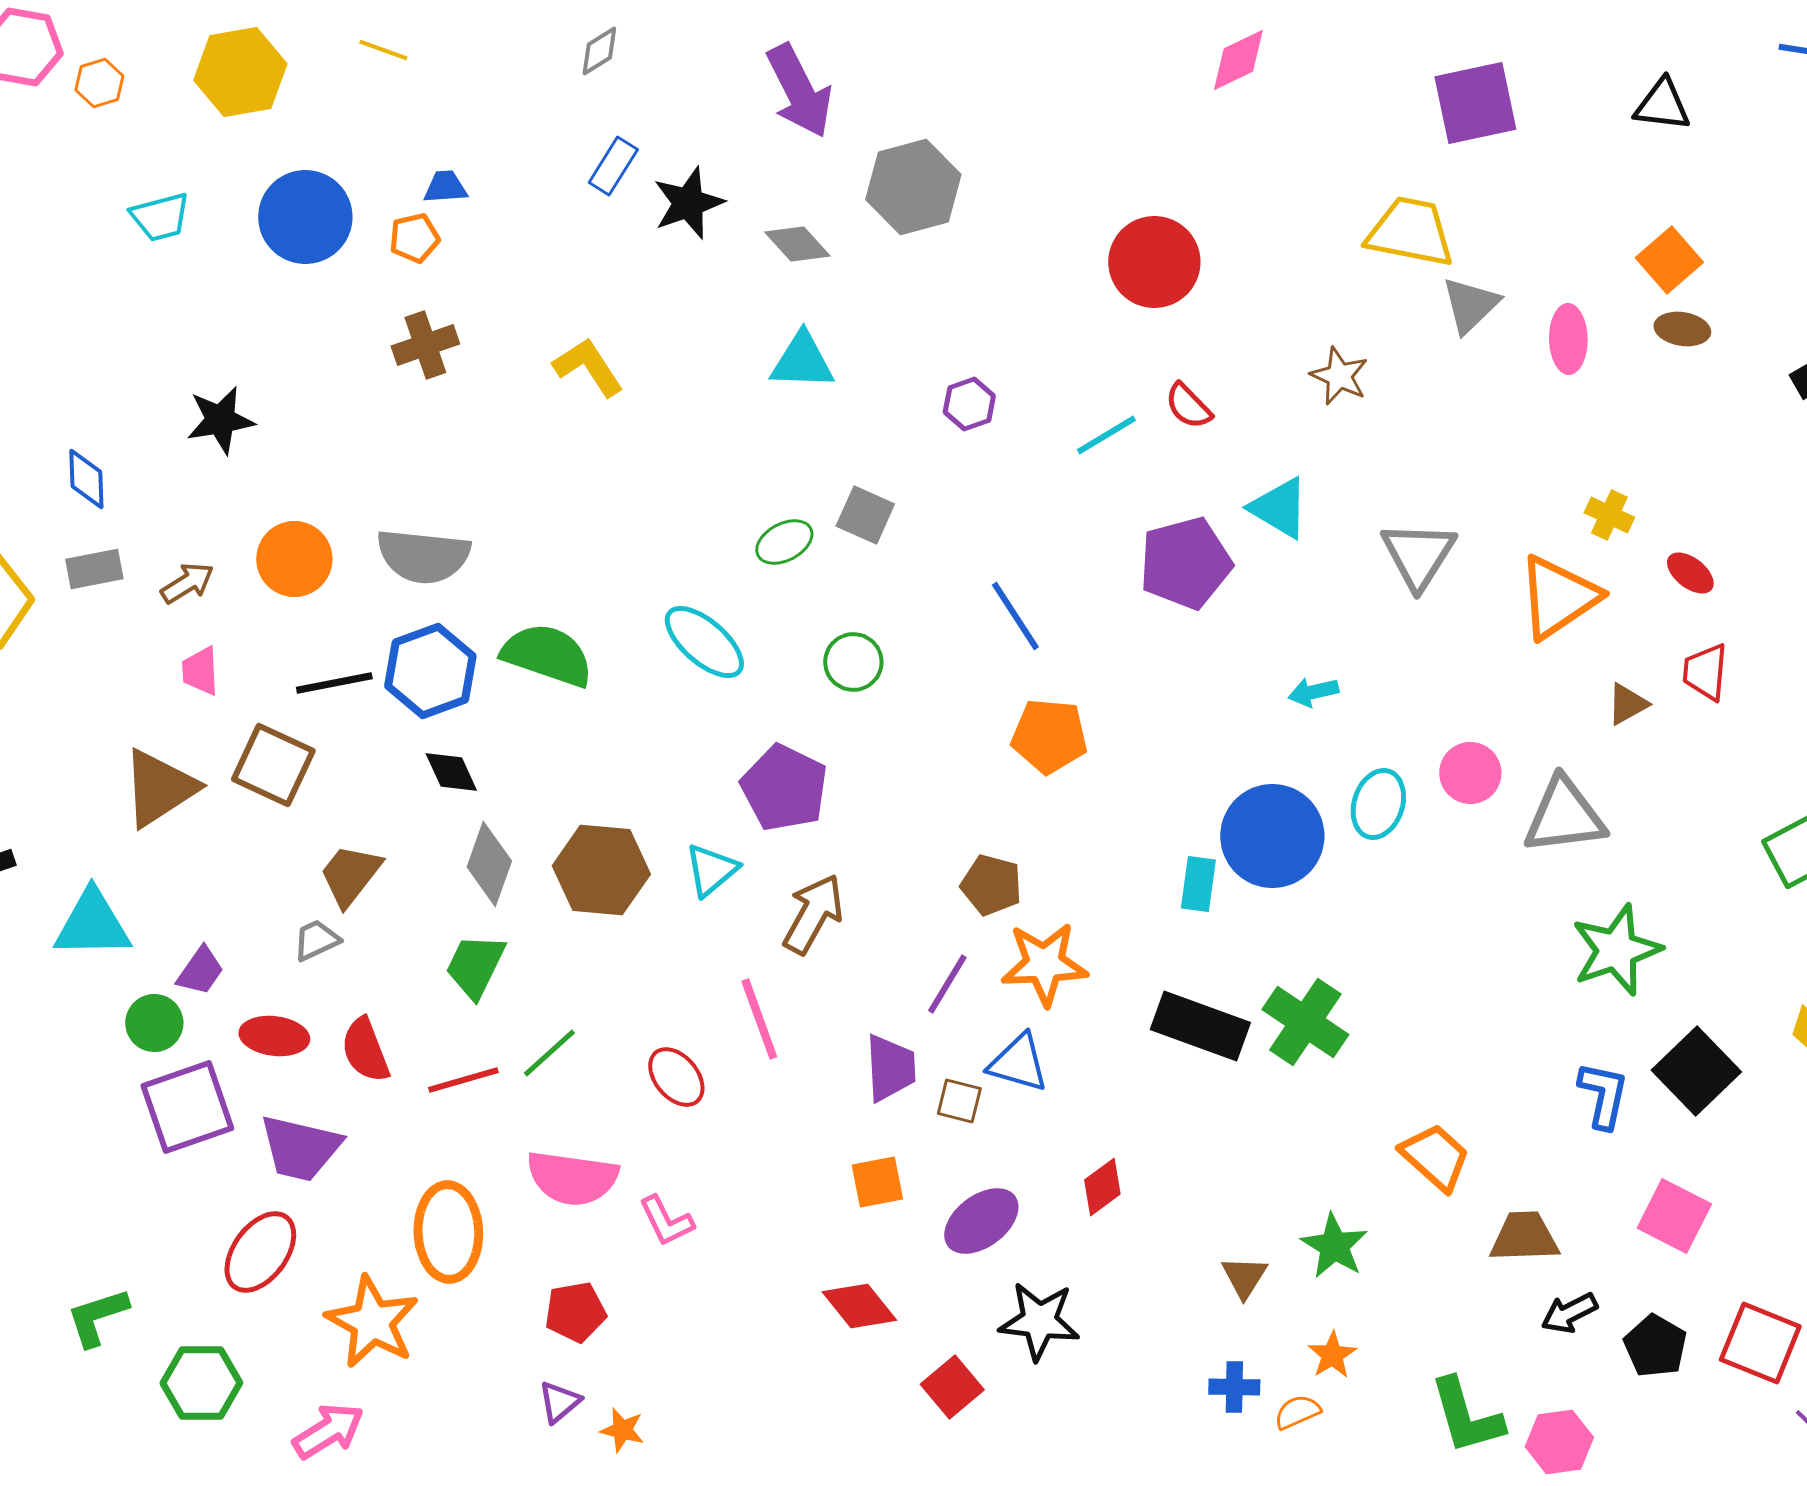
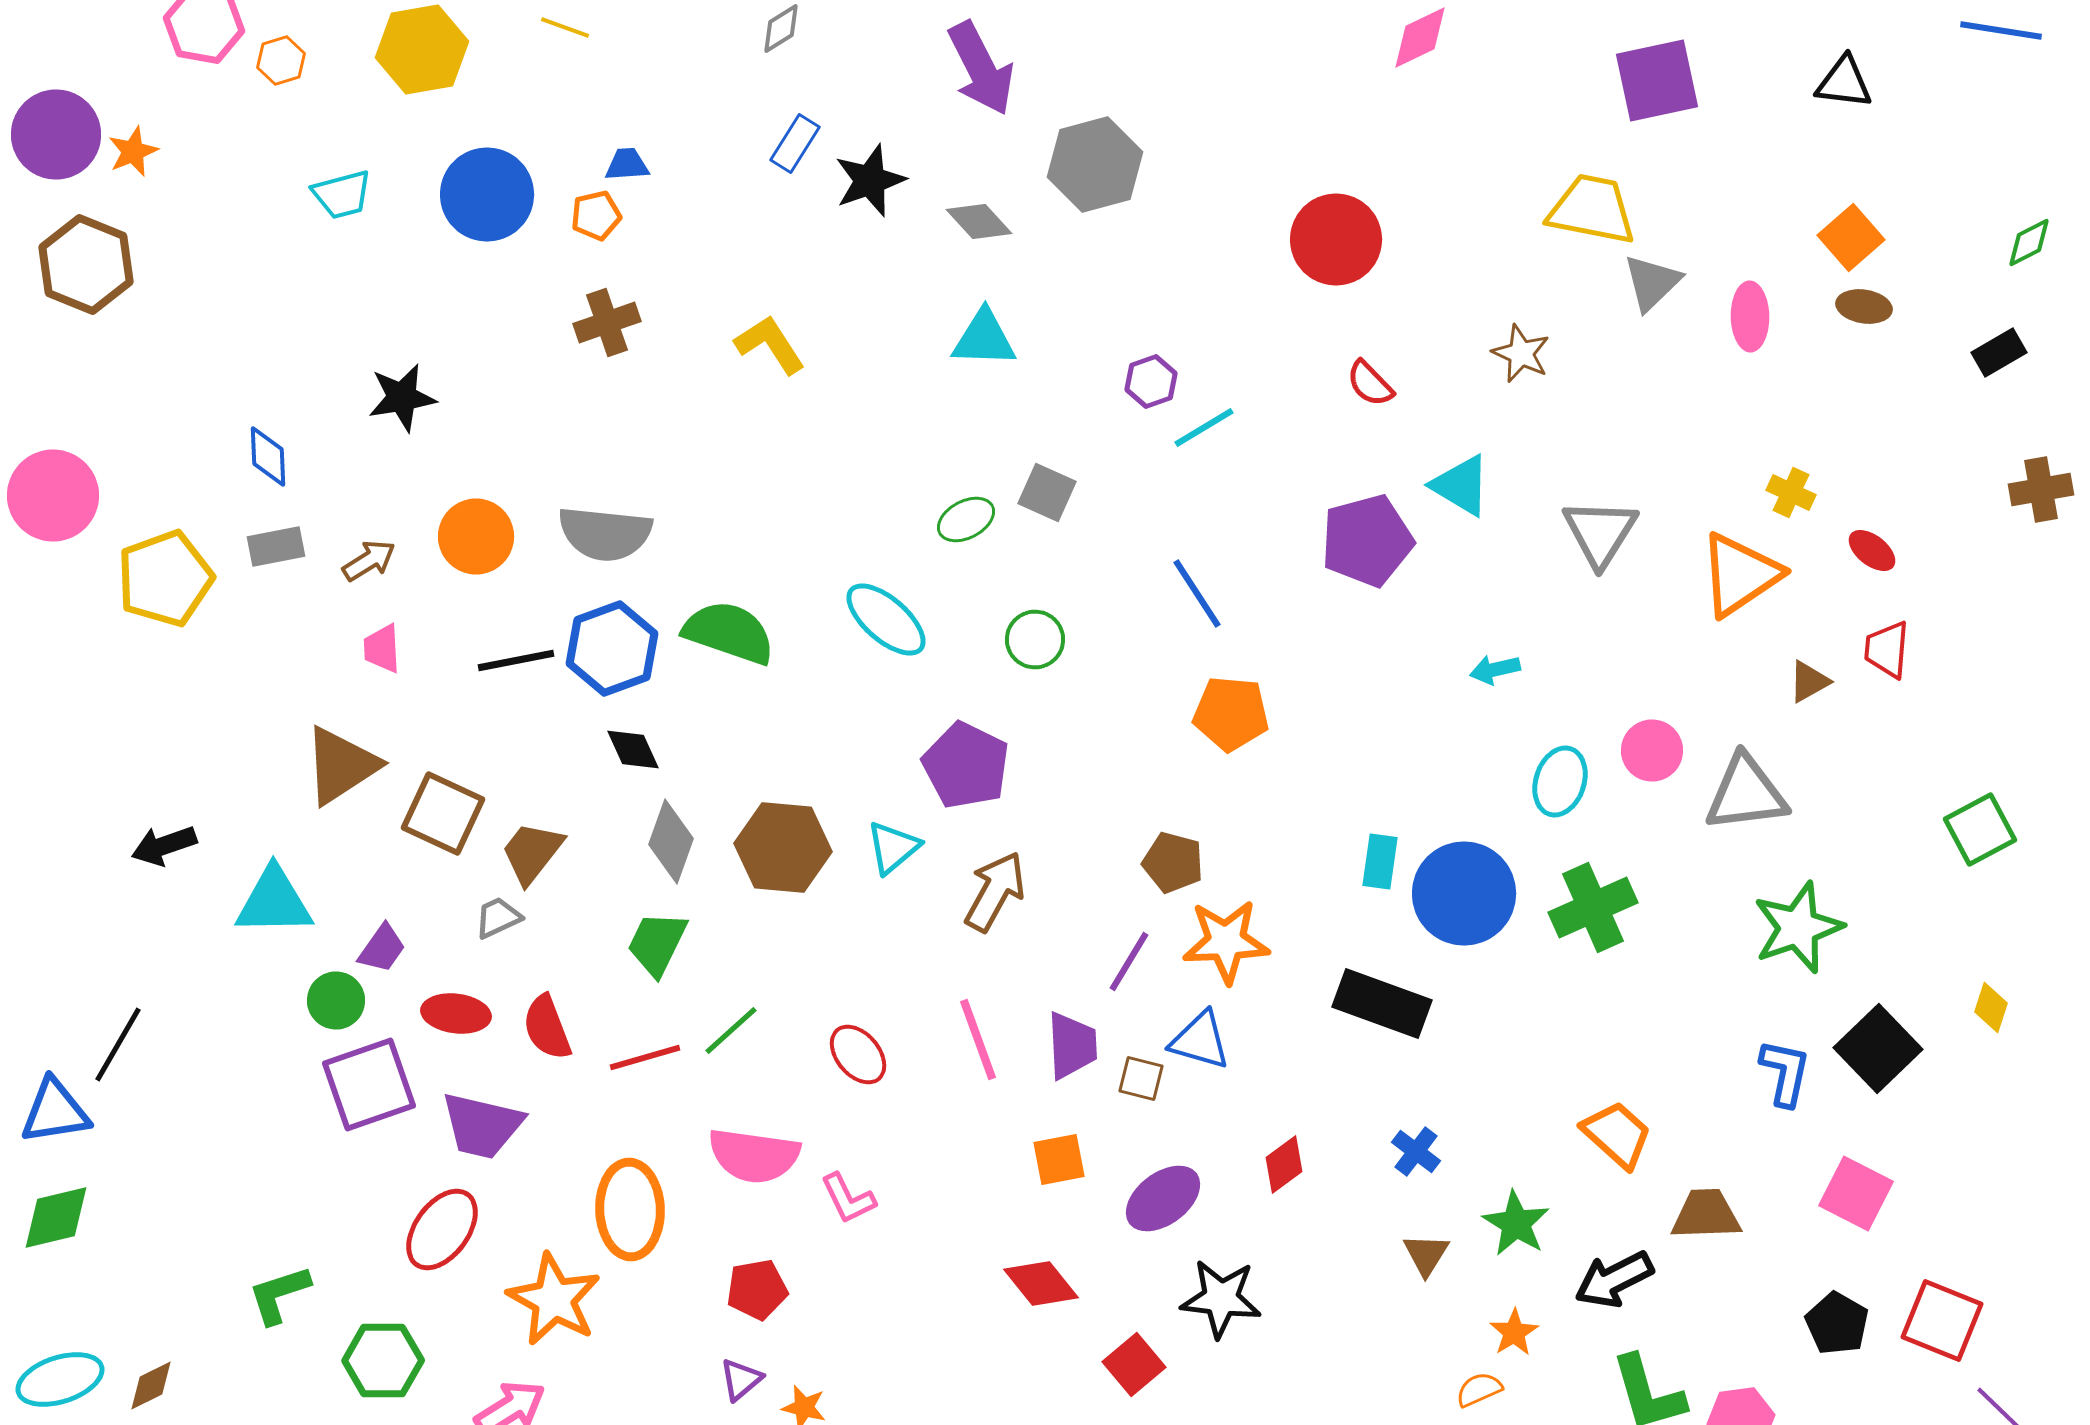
cyan line: (1106, 435) -> (1204, 428), moved
brown square: (273, 765) -> (443, 814), moved
blue circle: (1272, 836) -> (1464, 894), moved
pink line: (759, 1019) -> (978, 1040), moved
green cross: (1305, 1022) -> (1593, 908), moved, turned 32
black arrow: (1569, 1313) -> (1614, 1280), moved, size x1.4
blue cross: (1234, 1387) -> (1416, 1152), moved, turned 36

